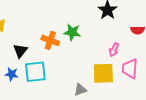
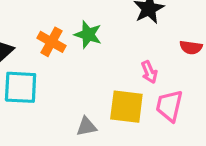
pink arrow: (114, 50) -> (149, 72), turned -56

